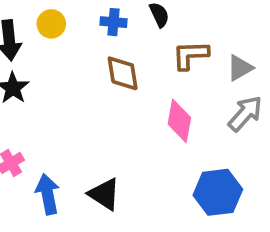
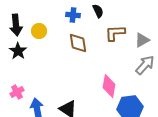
yellow circle: (51, 24) -> (39, 31), moved
pink diamond: (179, 121) -> (109, 86), moved

